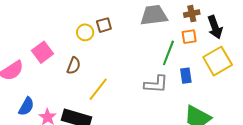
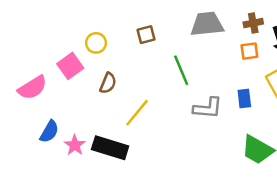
yellow circle: (85, 32) -> (96, 43), moved
green line: (168, 53) -> (181, 70), moved, turned -45

